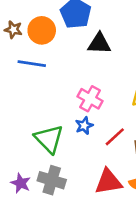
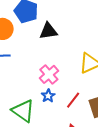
pink cross: (90, 99) -> (49, 74), turned 30

